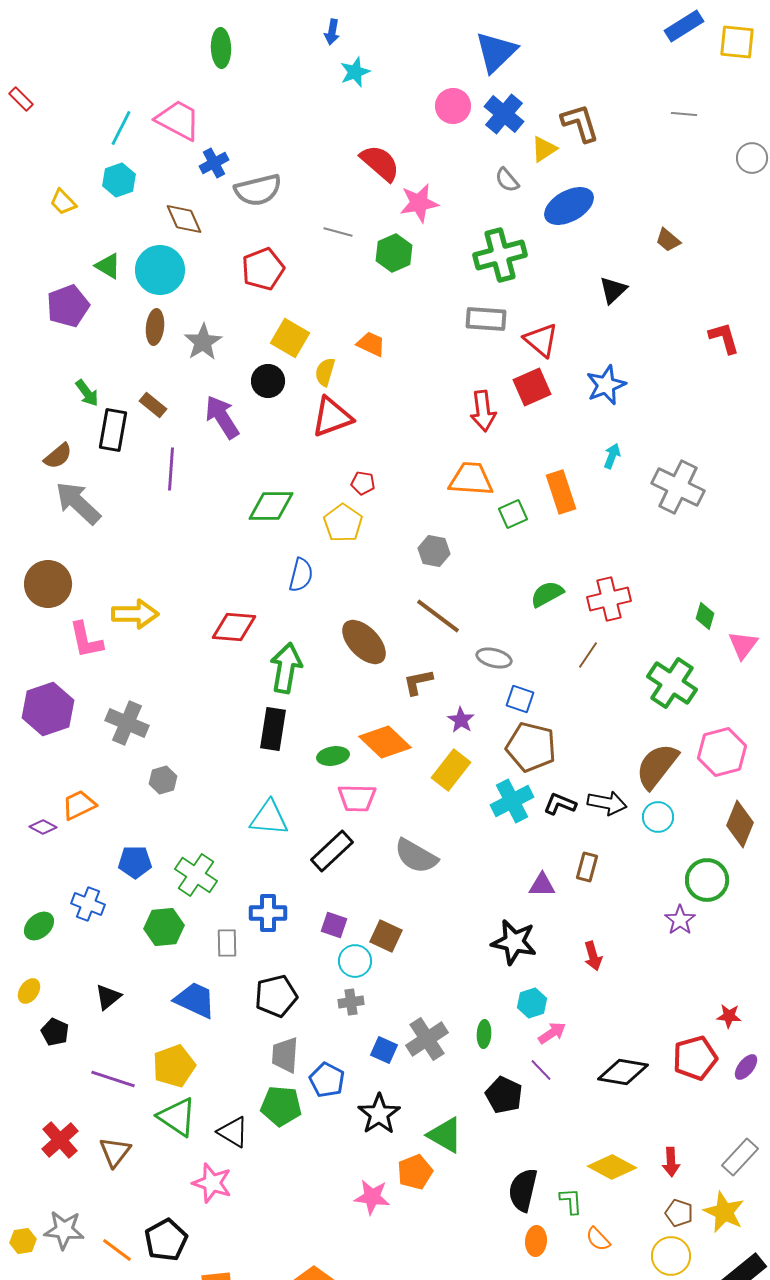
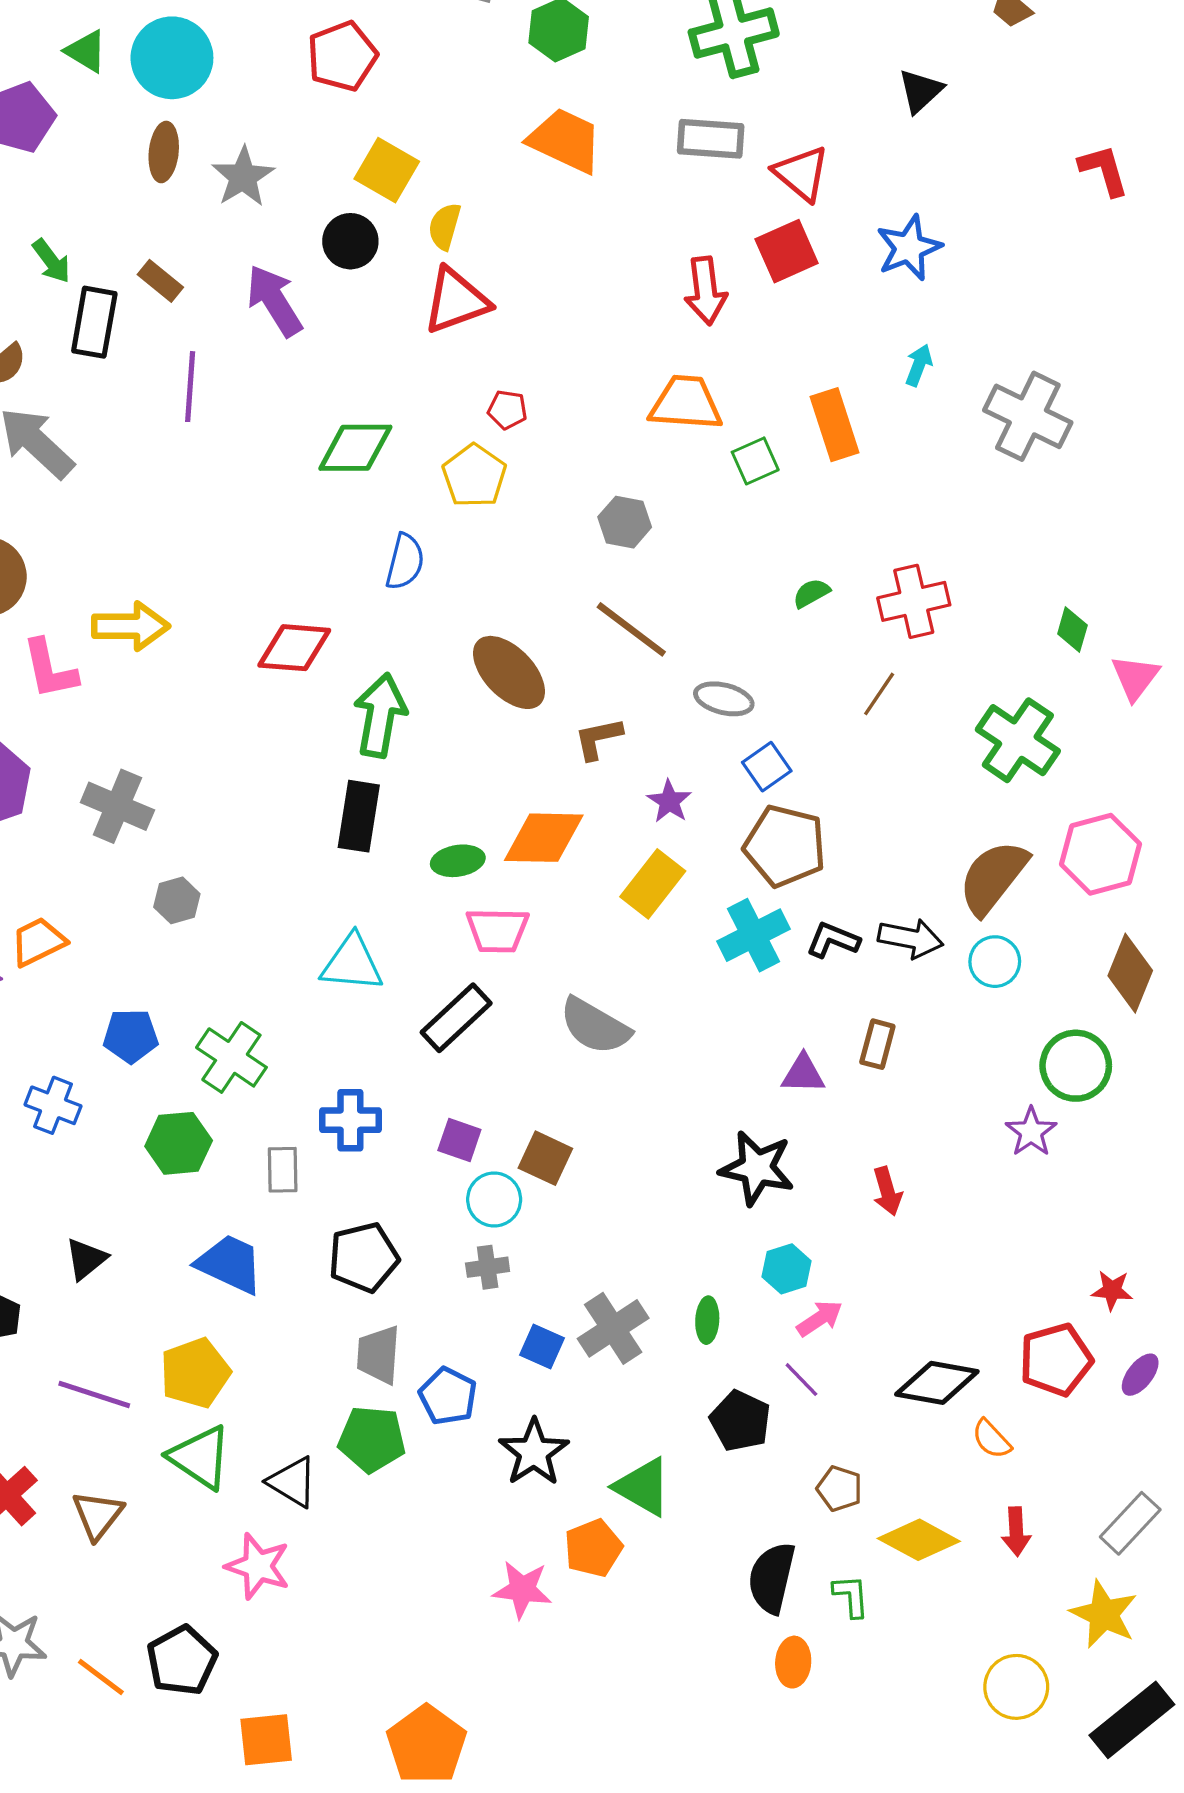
orange trapezoid: (371, 344) -> (565, 140), moved, size x1.6
green semicircle: (547, 594) -> (811, 593), size x0.7
blue square: (520, 699) -> (767, 767), turned 36
orange diamond: (385, 742) -> (544, 838), turned -42
brown pentagon: (679, 1213) -> (839, 1489), moved
orange semicircle: (598, 1239) -> (991, 1439), moved

